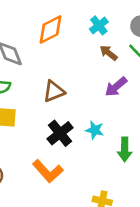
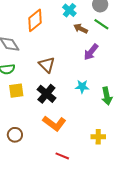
brown triangle: (54, 91) -> (47, 65), turned -42
black cross: (60, 133) -> (46, 94), moved

